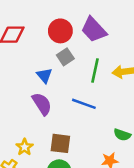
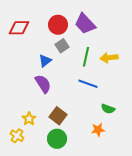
blue triangle: (44, 75) -> (45, 61), turned 32
blue line: (84, 104) -> (88, 84), moved
brown square: (60, 143) -> (58, 116), turned 30

